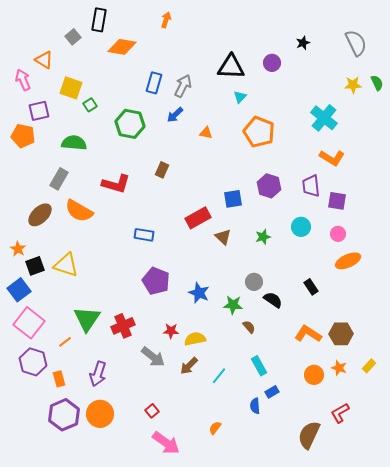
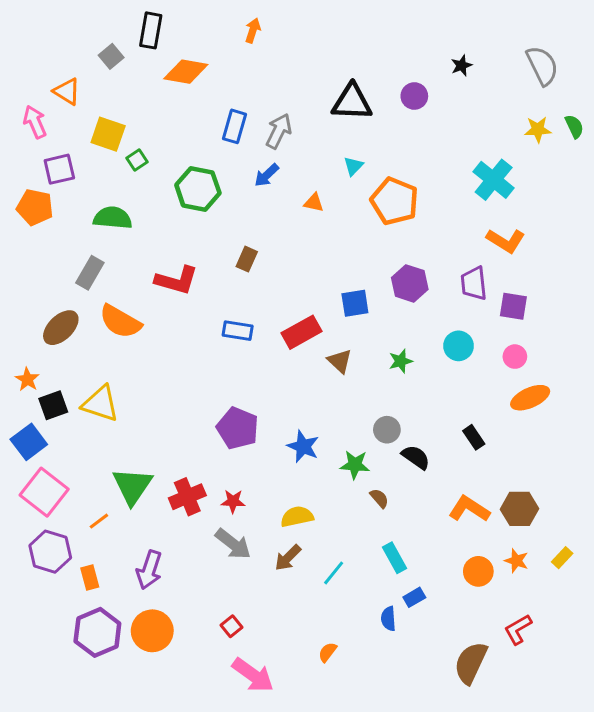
cyan triangle: (240, 97) -> (353, 166), moved
blue rectangle: (144, 235) -> (238, 331), moved
red star: (171, 331) -> (233, 501), moved

